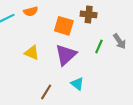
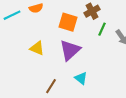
brown cross: (89, 14) -> (92, 11), turned -35
green line: (99, 46) -> (102, 29), moved

